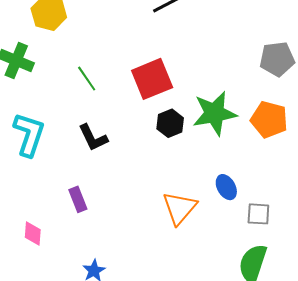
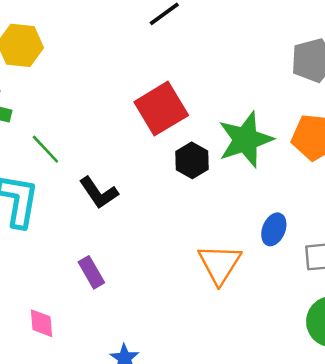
green line: (87, 79) -> (45, 149), moved
blue ellipse: (226, 187) -> (274, 229), turned 60

